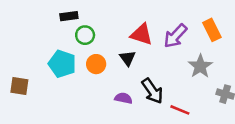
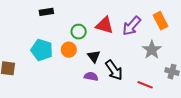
green circle: (85, 35) -> (79, 32), moved
black triangle: (128, 58) -> (94, 56), moved
red line: (180, 110) -> (145, 85), moved

